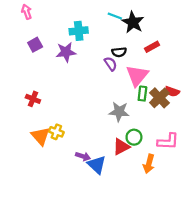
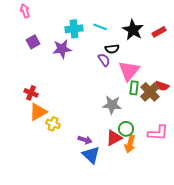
cyan line: (115, 16) -> (100, 27), moved
black star: (133, 22) -> (133, 30), moved
red rectangle: (152, 47) -> (159, 32), moved
orange triangle: (40, 136) -> (38, 112), moved, turned 42
purple arrow: (83, 156) -> (85, 140), moved
orange arrow: (149, 164) -> (130, 144), moved

